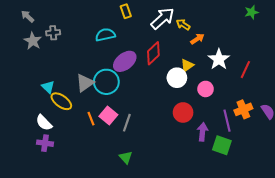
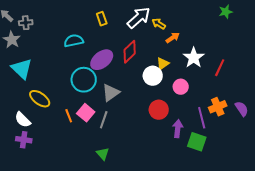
yellow rectangle: (126, 11) -> (102, 19), moved
gray cross: (53, 33) -> (26, 23), moved
cyan semicircle: (105, 35) -> (74, 41), moved
gray triangle: (85, 83) -> (111, 93), moved
cyan triangle: (48, 87) -> (22, 69), moved, size x1.6

